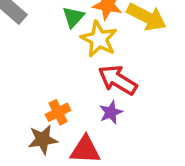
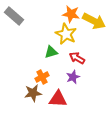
green triangle: (73, 17) -> (51, 52), moved, turned 32
red arrow: (118, 80) -> (77, 58), size x0.7

